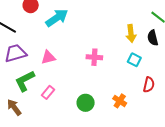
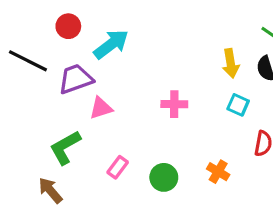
purple trapezoid: (15, 53) -> (76, 79), moved
pink rectangle: (48, 92) -> (118, 167), moved

